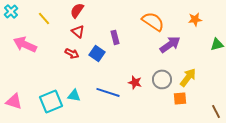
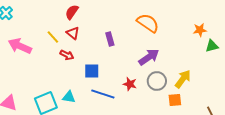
yellow line: (44, 18) -> (53, 37), moved
orange star: (195, 19) -> (200, 30), moved
purple arrow: (170, 44) -> (149, 57), moved
blue square: (97, 53) -> (92, 71), moved, turned -35

